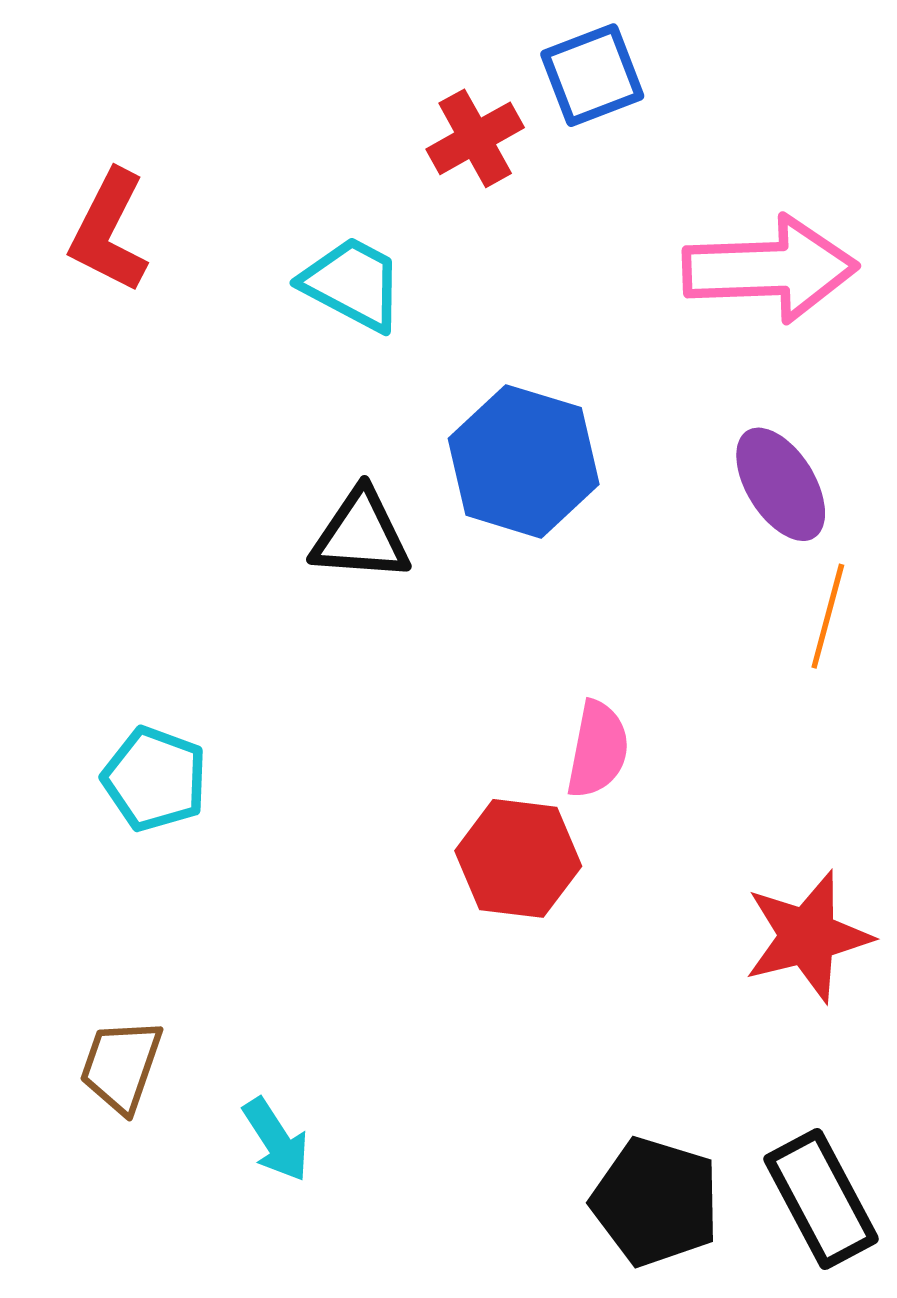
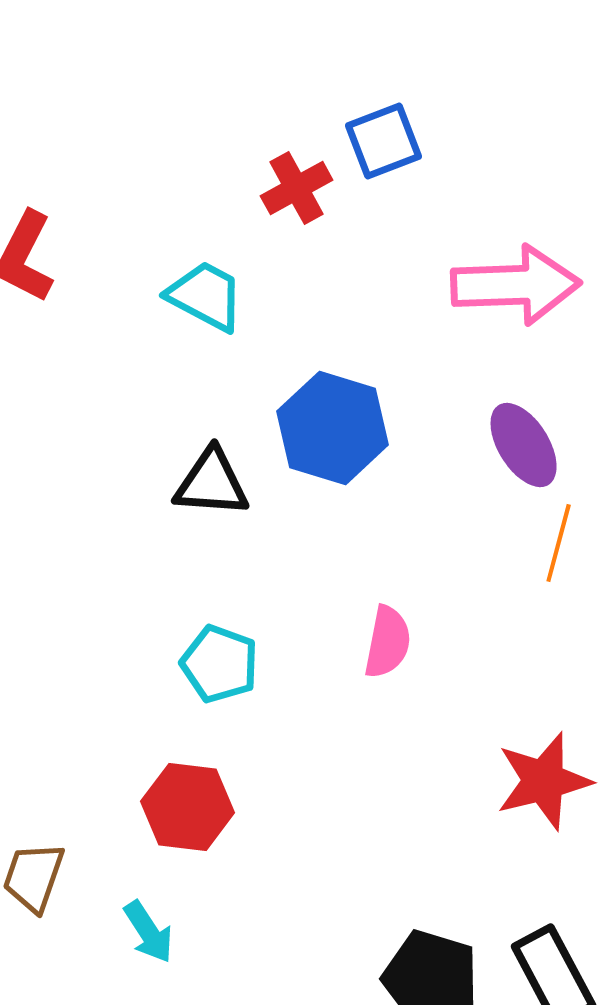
cyan pentagon: (155, 779) -> (220, 664), moved
red hexagon: (518, 858) -> (188, 807), moved

